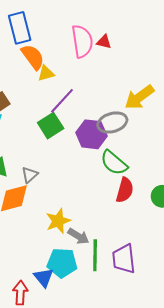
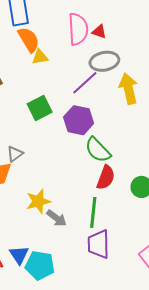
yellow arrow: (139, 97) -> (128, 89), turned 108
purple line: (62, 101) -> (85, 83), moved
gray ellipse: (112, 123) -> (104, 61), moved
green line: (95, 255) -> (93, 212), moved
cyan pentagon: (62, 263) -> (40, 265), moved

